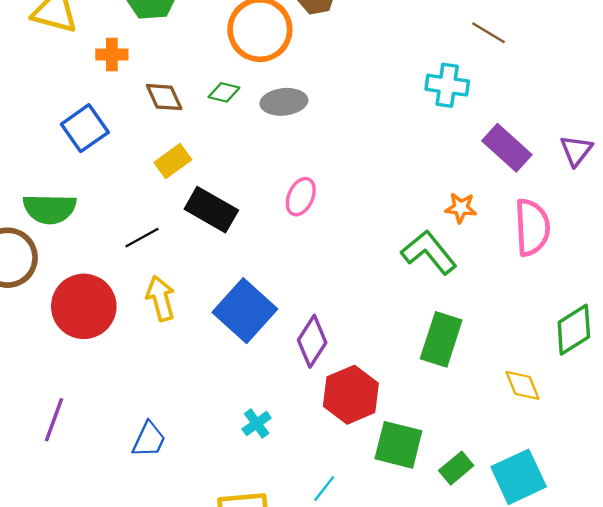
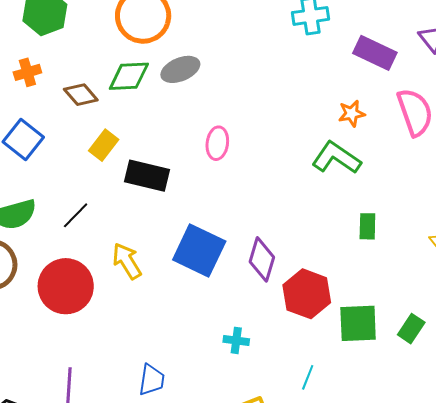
green diamond: (224, 92) -> (129, 76), size x1.6
black line: (142, 238) -> (76, 215), moved
green rectangle: (441, 339) -> (367, 226), size x0.6
cyan cross: (257, 423) -> (236, 340), turned -30

